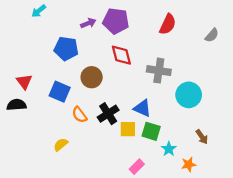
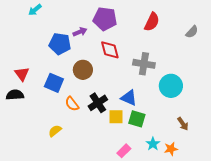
purple arrow: (88, 23) -> (80, 32), moved
cyan star: (169, 149) -> (153, 144), moved

